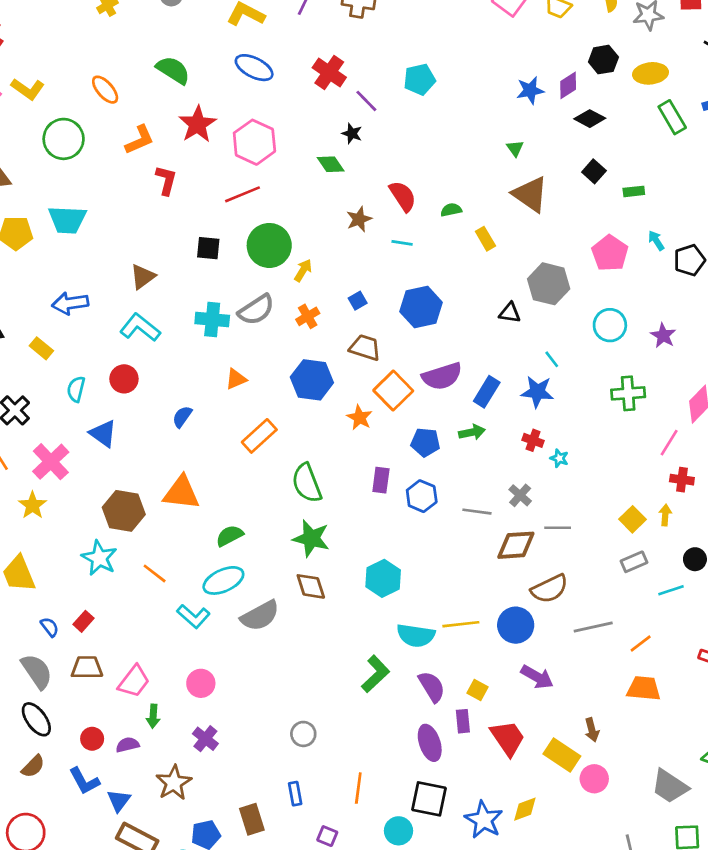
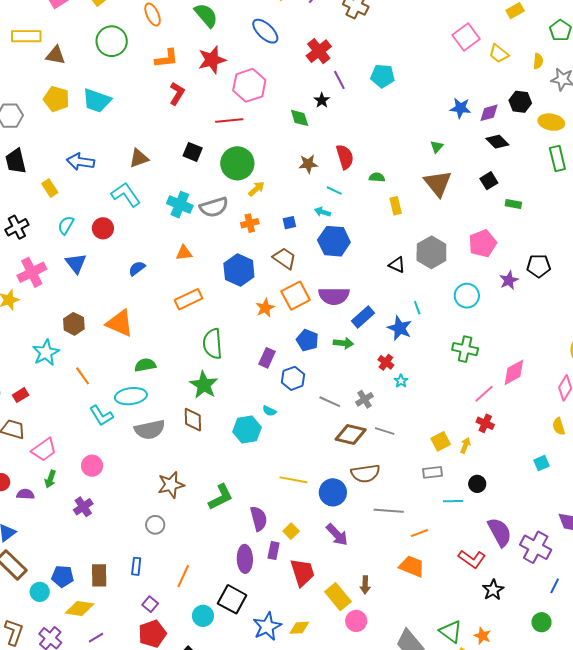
cyan arrow: (656, 241) -> (323, 212), moved, turned -56
purple star: (663, 336) -> (509, 280), moved
brown hexagon: (124, 511) -> (74, 324), size x0.7
cyan semicircle: (416, 635) -> (269, 411), moved, size x0.5
brown star: (174, 783) -> (171, 485), moved

